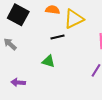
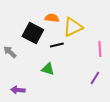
black square: (18, 15) -> (33, 33), moved

